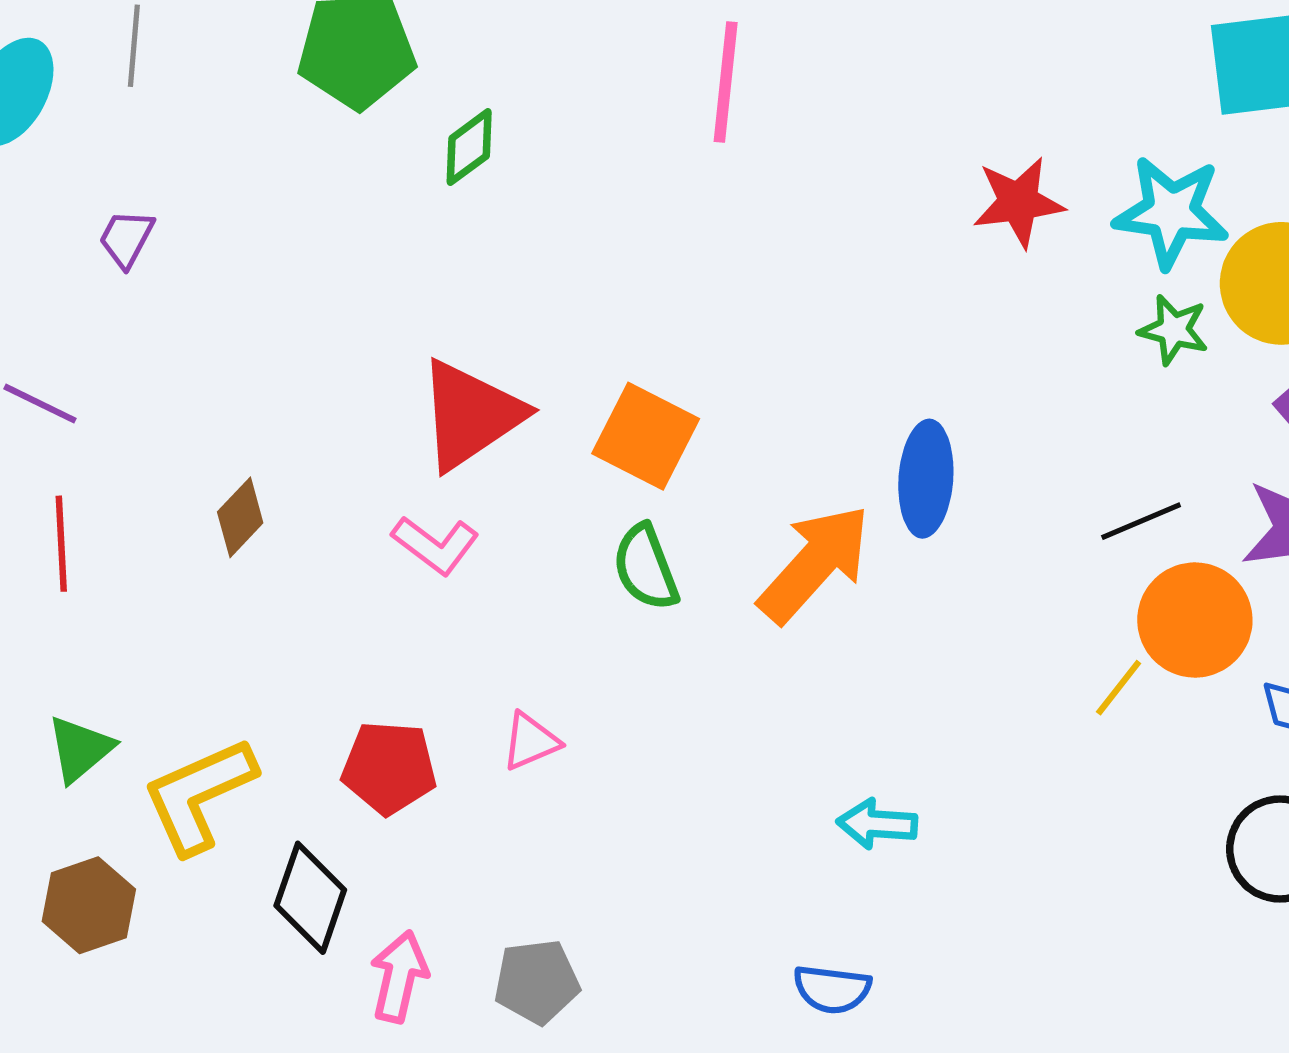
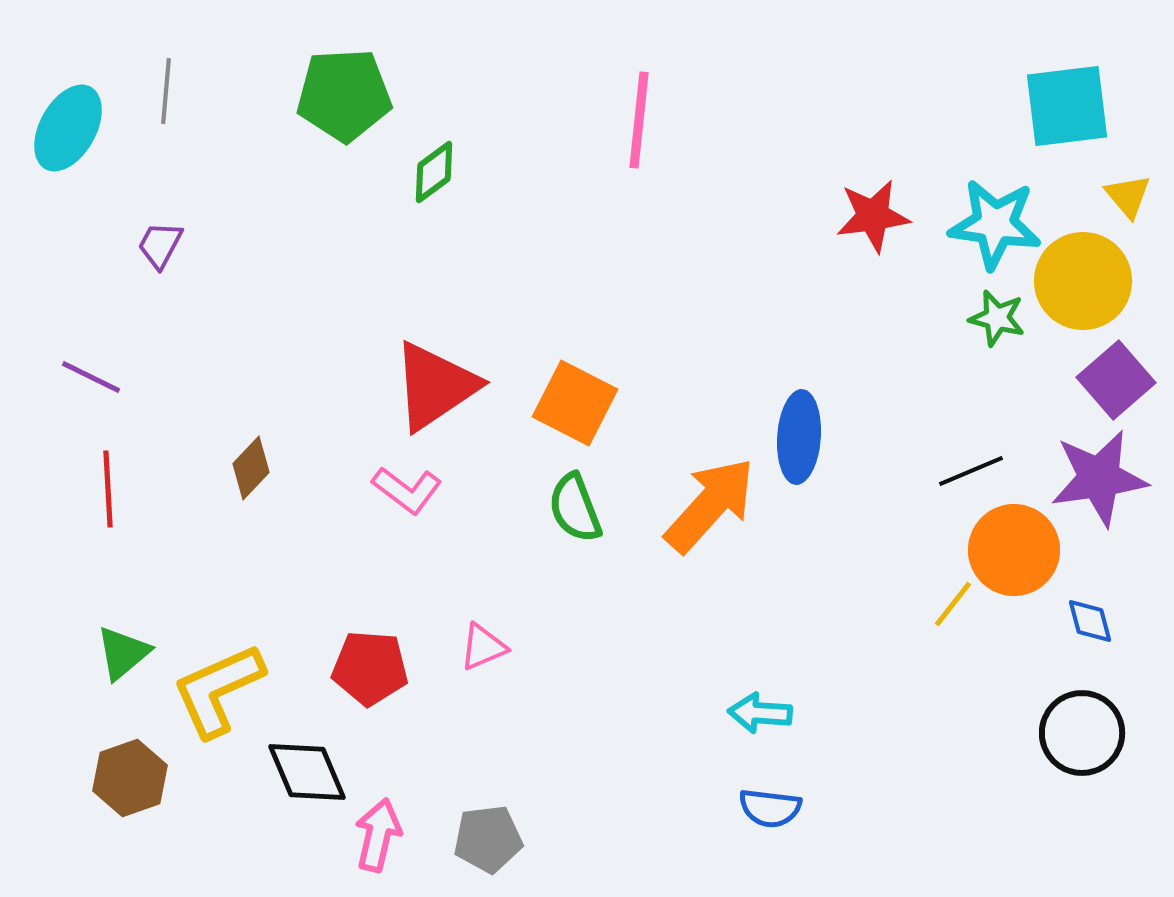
black diamond: (310, 898) -> (307, 772), turned -42
blue semicircle: (832, 989) -> (770, 808), moved

